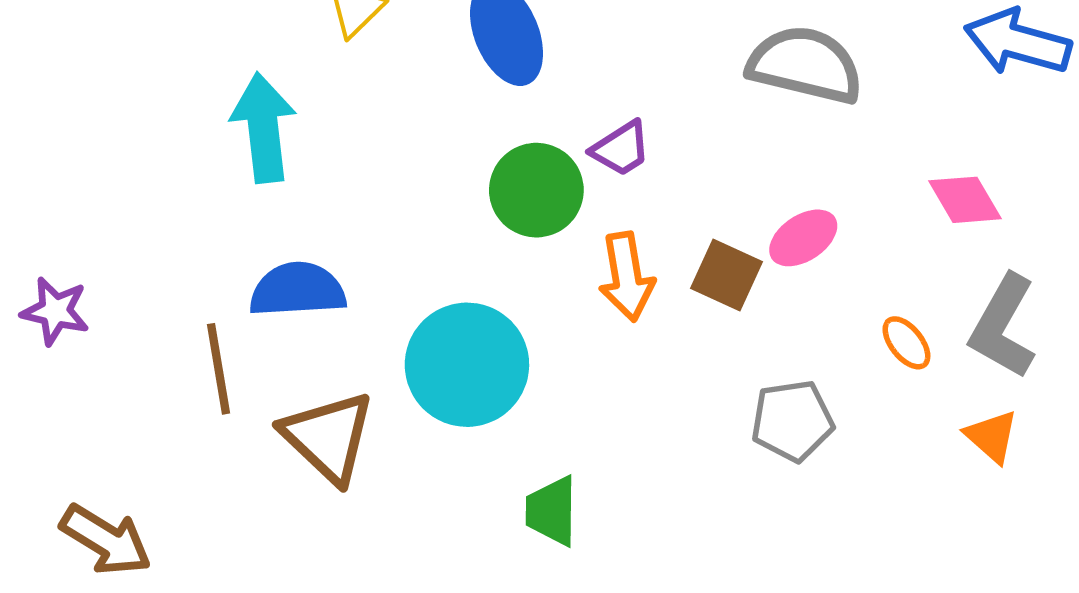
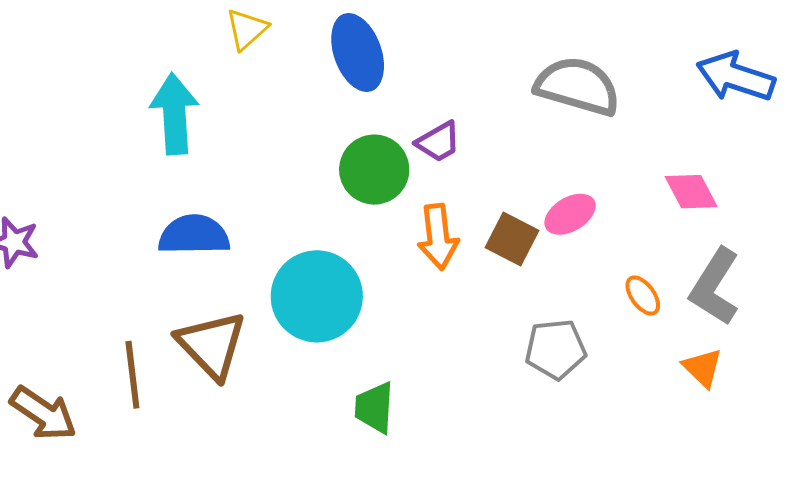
brown line: (219, 369) -> (132, 375), moved

